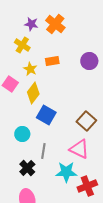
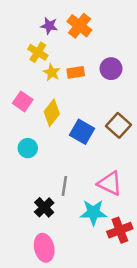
purple circle: (89, 61) -> (111, 69), moved
yellow star: (30, 69) -> (52, 72), moved
blue square: (46, 115) -> (82, 132), moved
brown square: (86, 121) -> (119, 125), moved
cyan circle: (22, 134) -> (28, 148), moved

